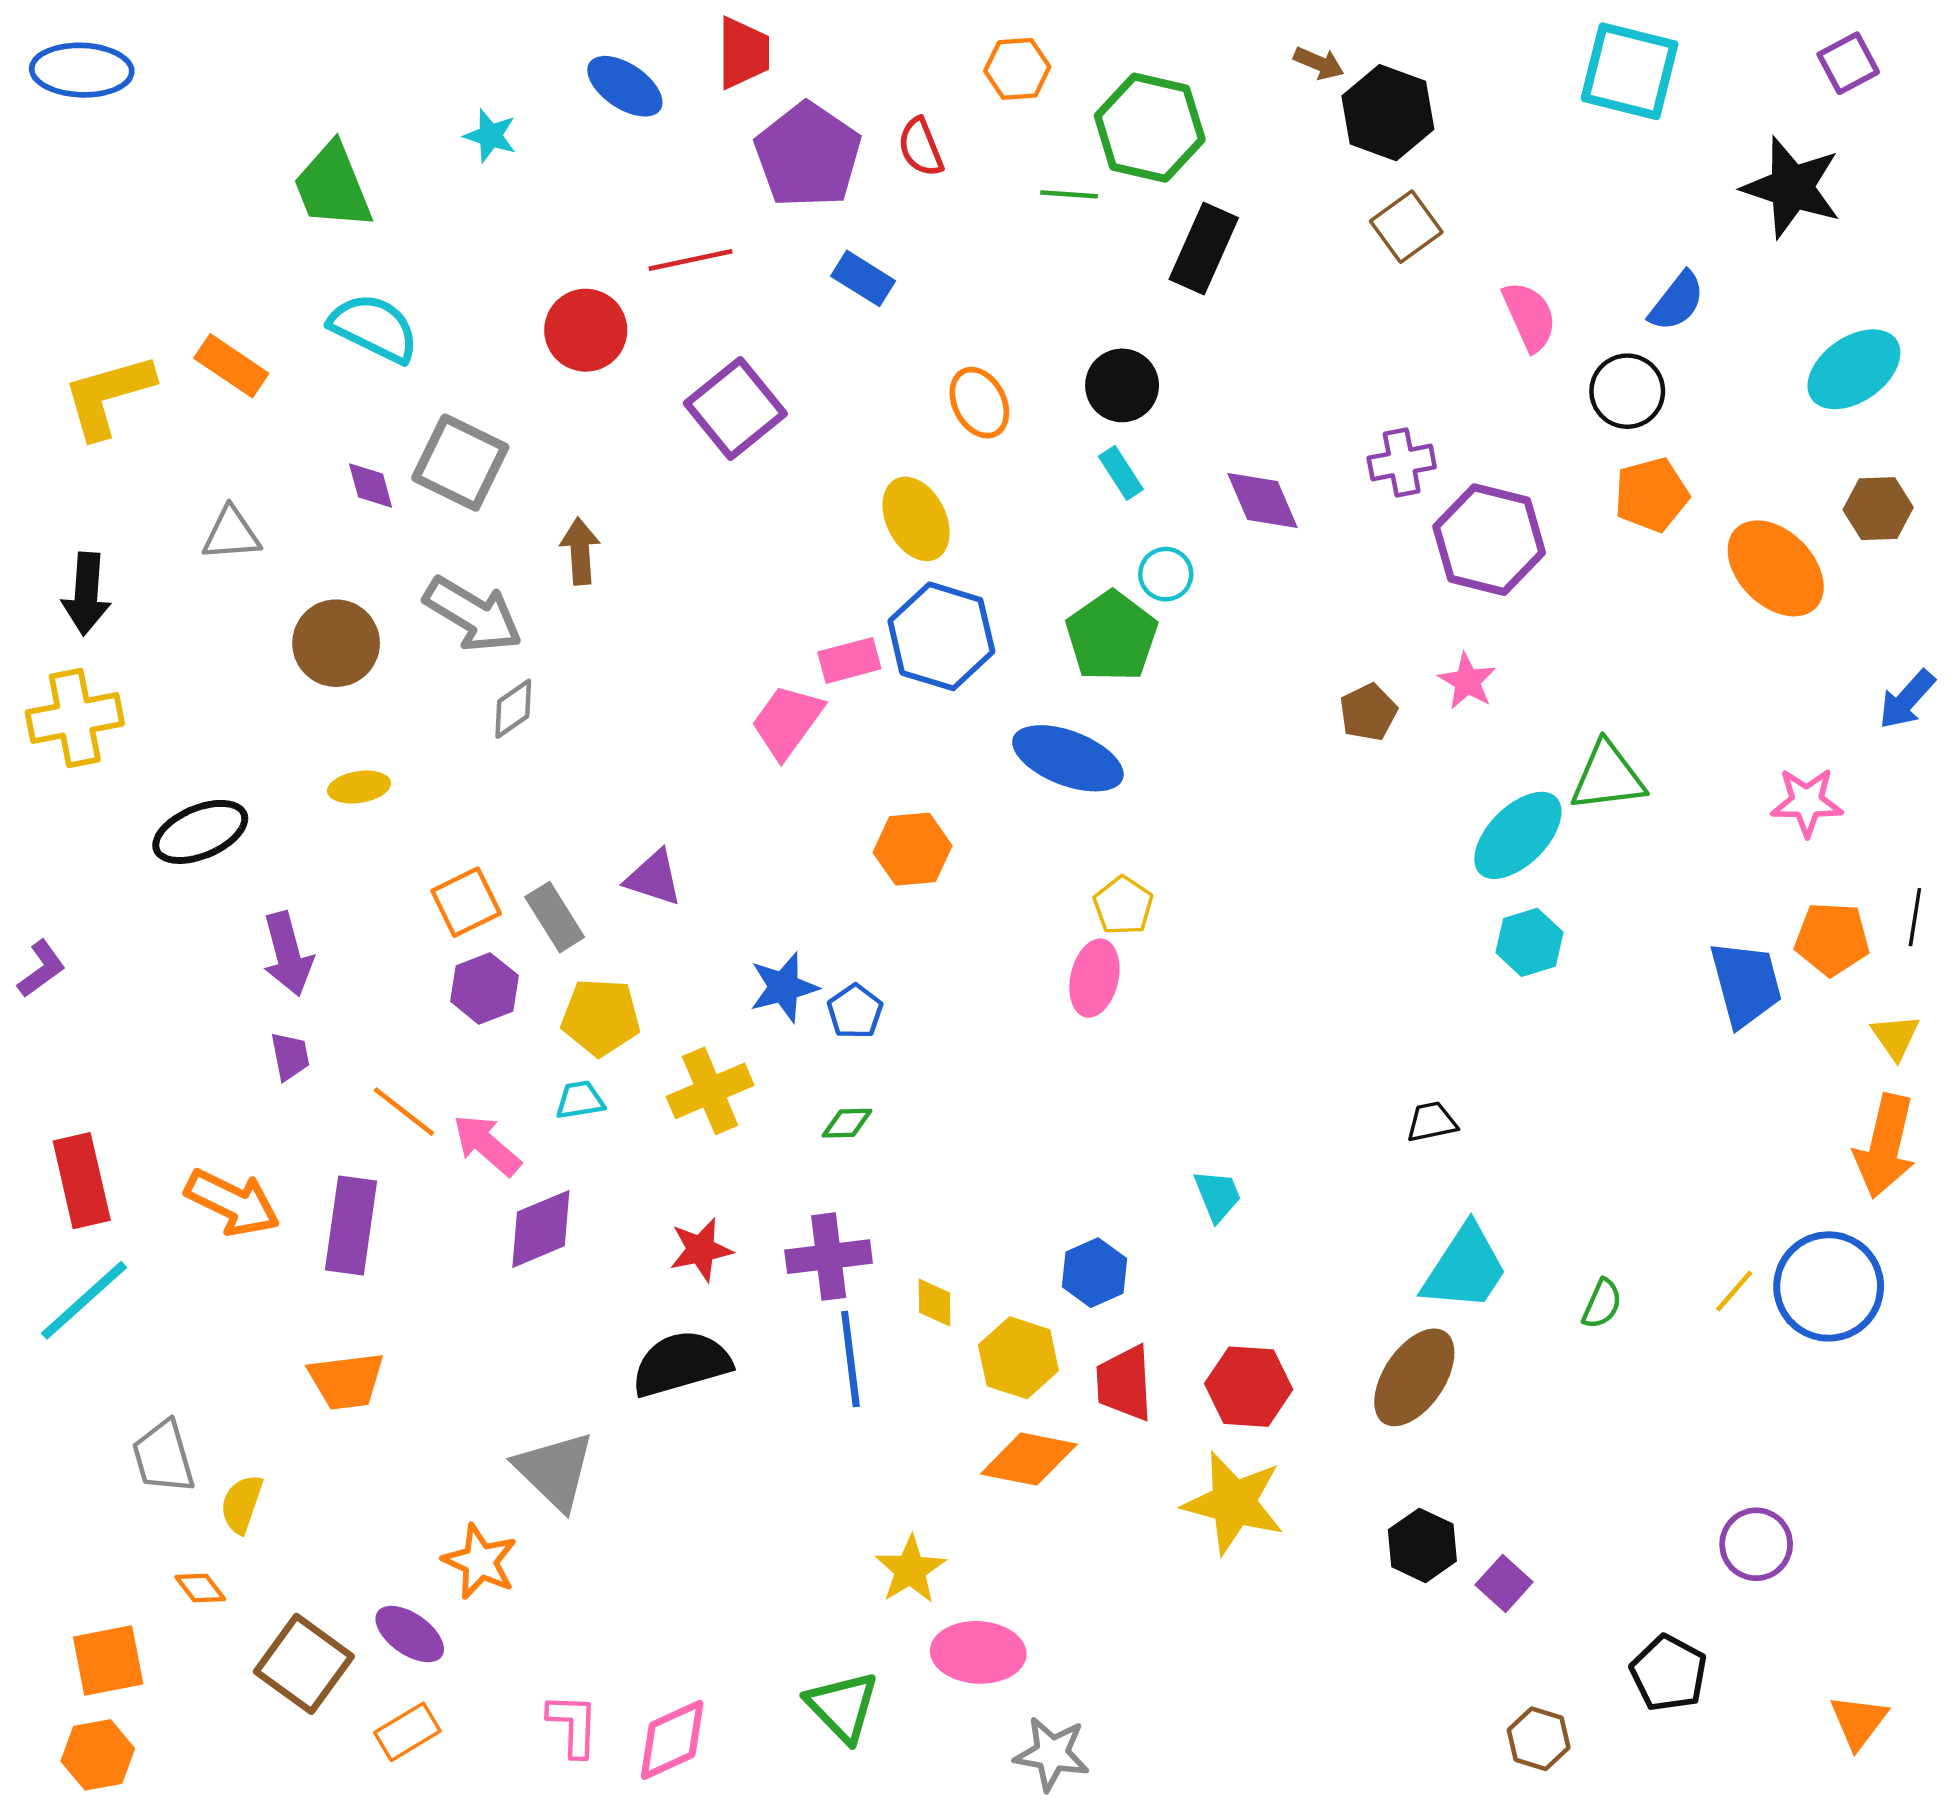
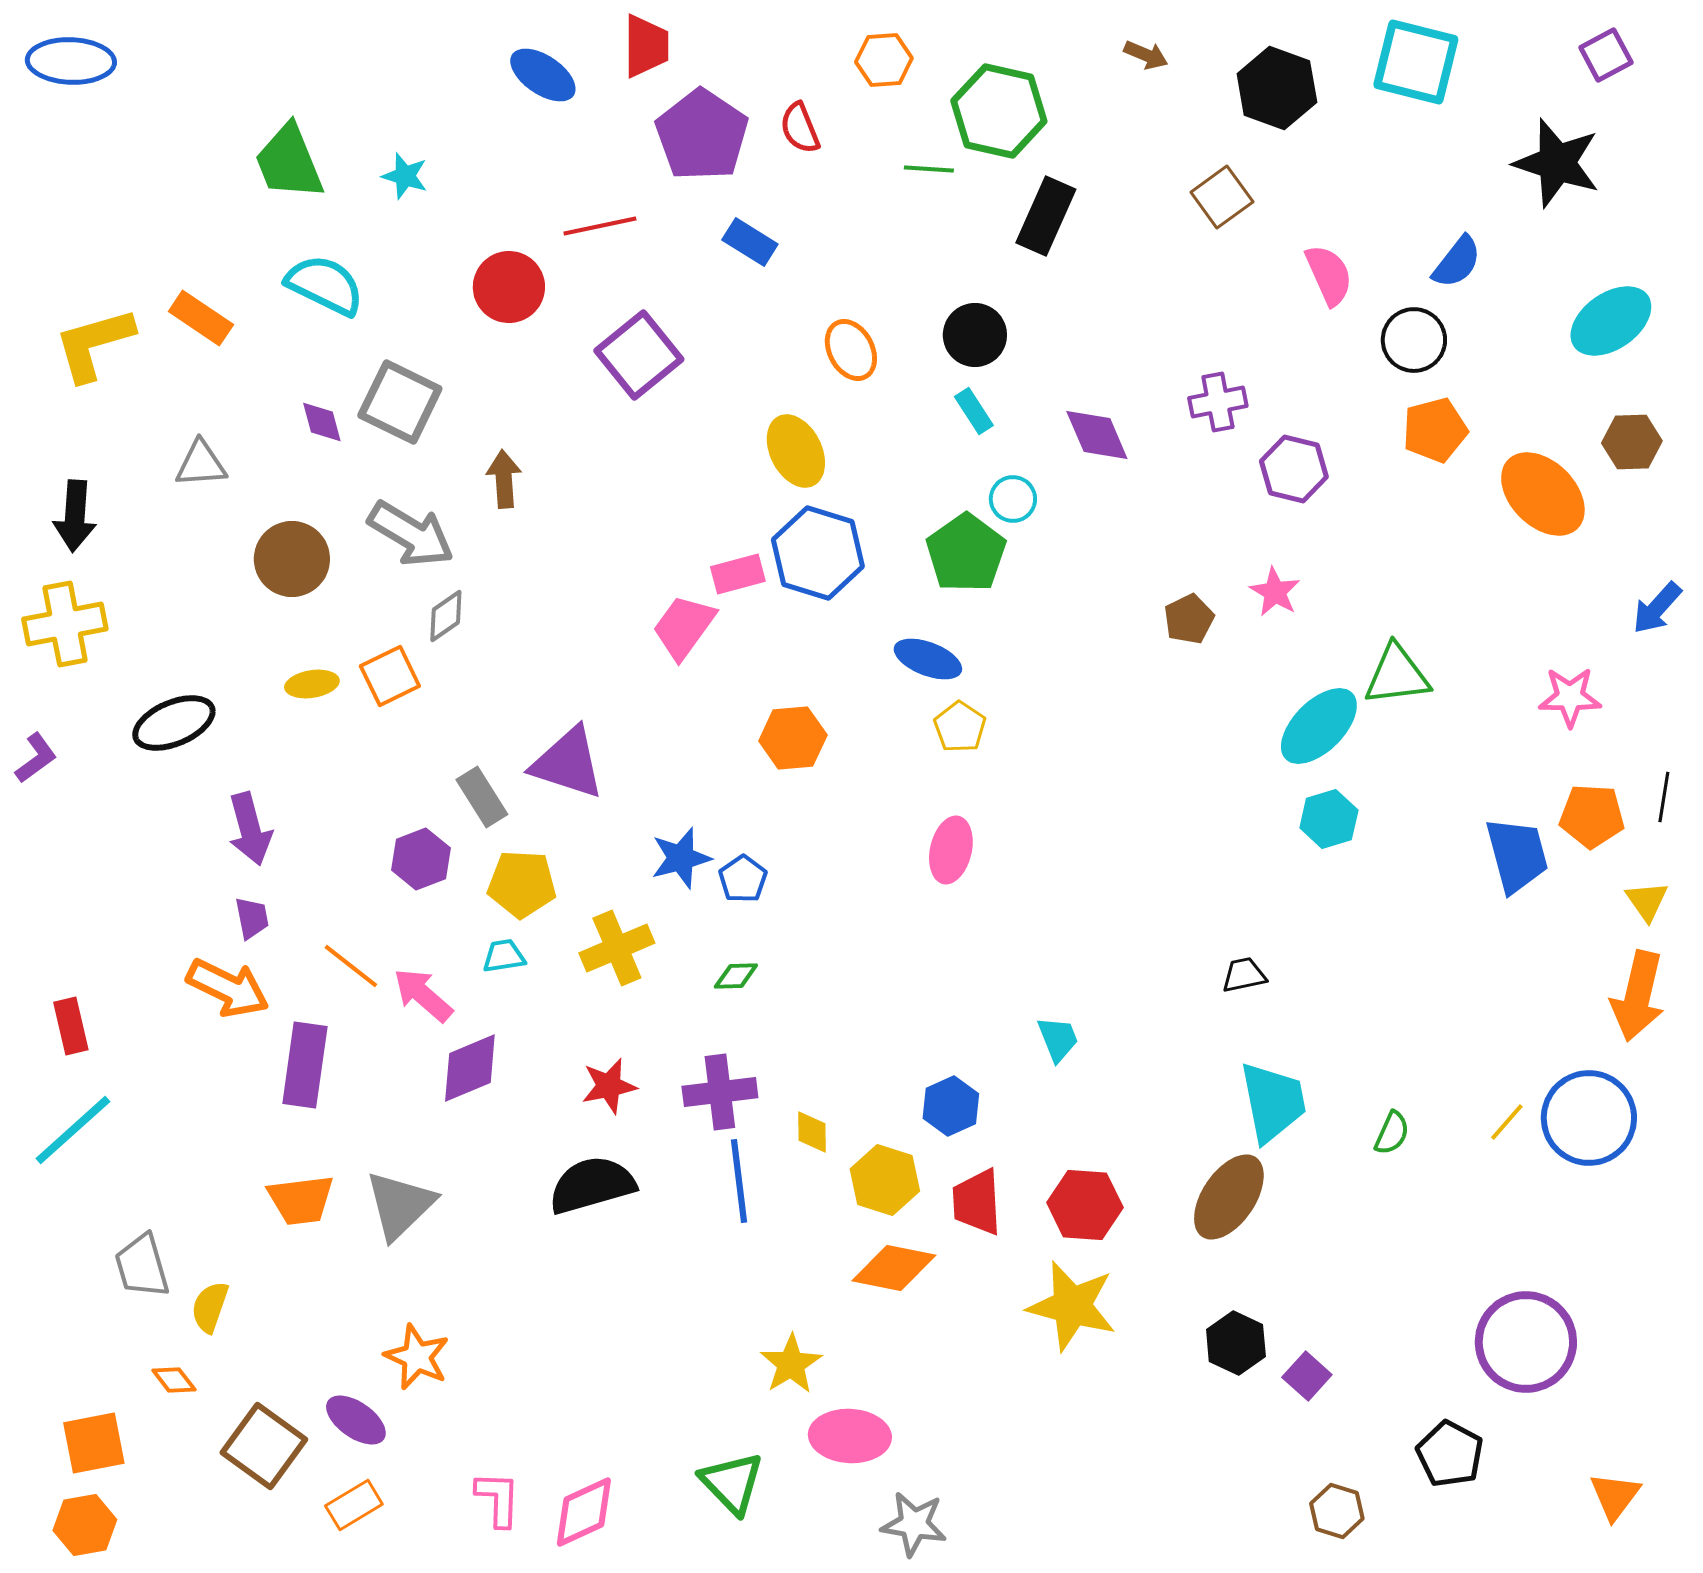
black hexagon: (1388, 113) -> (1277, 88), moved
cyan star: (490, 136) -> (405, 176), moved
purple hexagon: (1489, 540) -> (1294, 469), size x0.7
blue ellipse: (1068, 758) -> (928, 659), size x0.7
purple triangle: (654, 878) -> (568, 763), size x1.5
orange square: (466, 902) -> (390, 676), moved
yellow pentagon: (1123, 906) -> (960, 727), moved
purple L-shape: (41, 969) -> (36, 758), moved
red rectangle: (82, 1181) -> (71, 1026), size x0.7
orange arrow: (232, 1202) -> (228, 988), moved
cyan trapezoid: (1465, 1268) -> (1273, 1102), turned -44
gray triangle: (555, 1471) -> (400, 1205), moved, turned 32
purple circle: (1756, 1544) -> (1526, 1342), size x1.6

